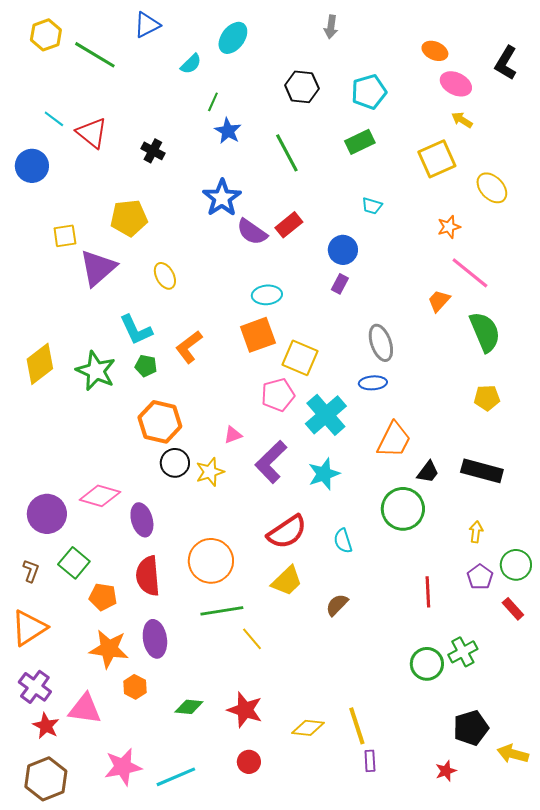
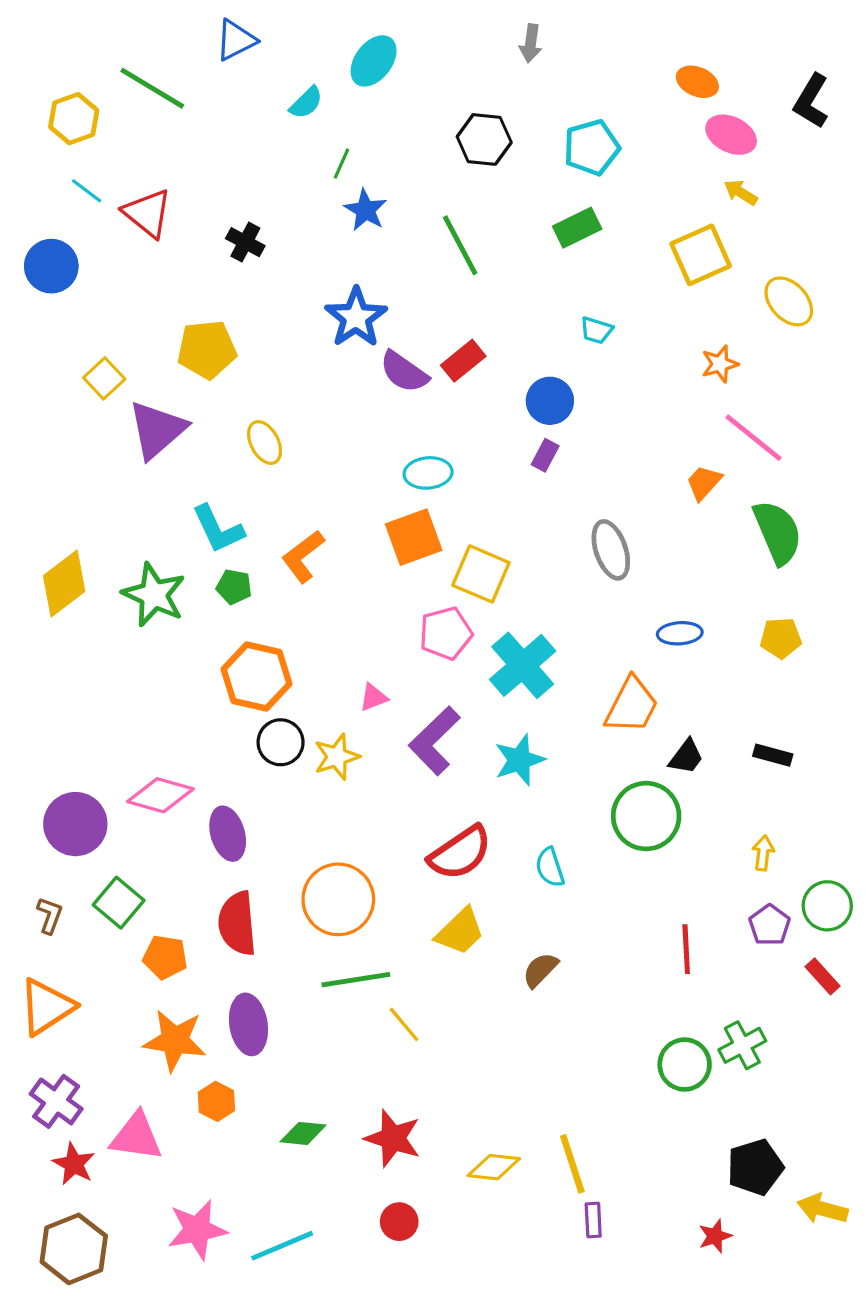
yellow hexagon: (46, 35) -> (74, 119), moved
yellow square: (65, 236) -> (104, 378), turned -35
blue ellipse: (373, 383) -> (680, 633), moved
black rectangle: (482, 471) -> (773, 755), size x0.6

